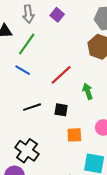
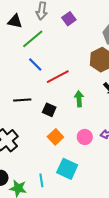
blue line: (23, 70) -> (35, 64), moved
orange square: (74, 135) -> (55, 137), turned 35

